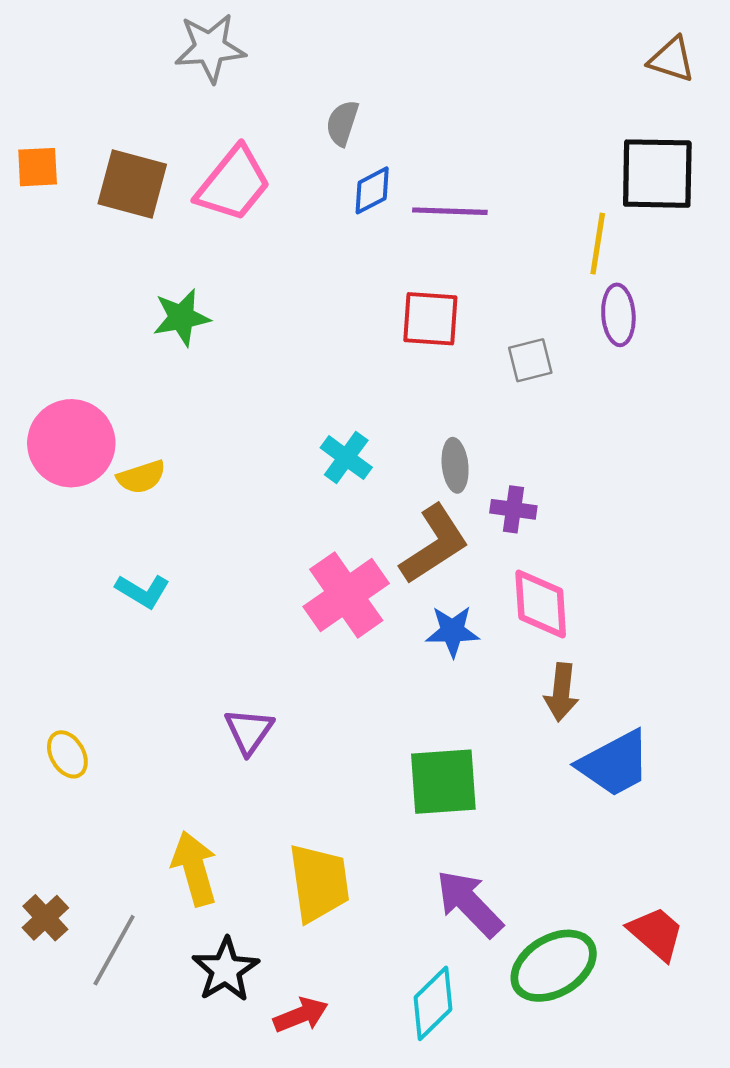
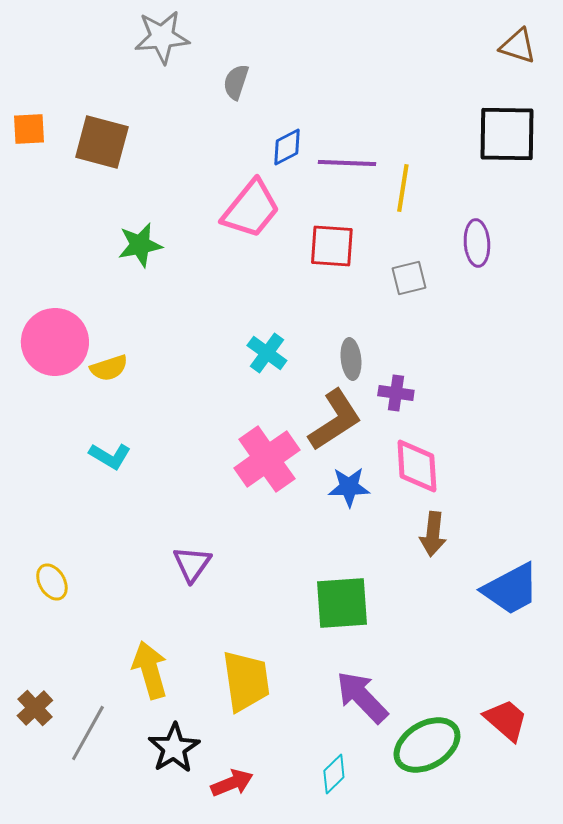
gray semicircle: (342, 123) -> (236, 82), moved
pink trapezoid: (233, 184) -> (251, 209), moved
yellow line: (598, 244) -> (403, 188), moved
blue trapezoid: (615, 763) -> (511, 589), moved
cyan diamond: (433, 1003) -> (334, 774), size x0.7

